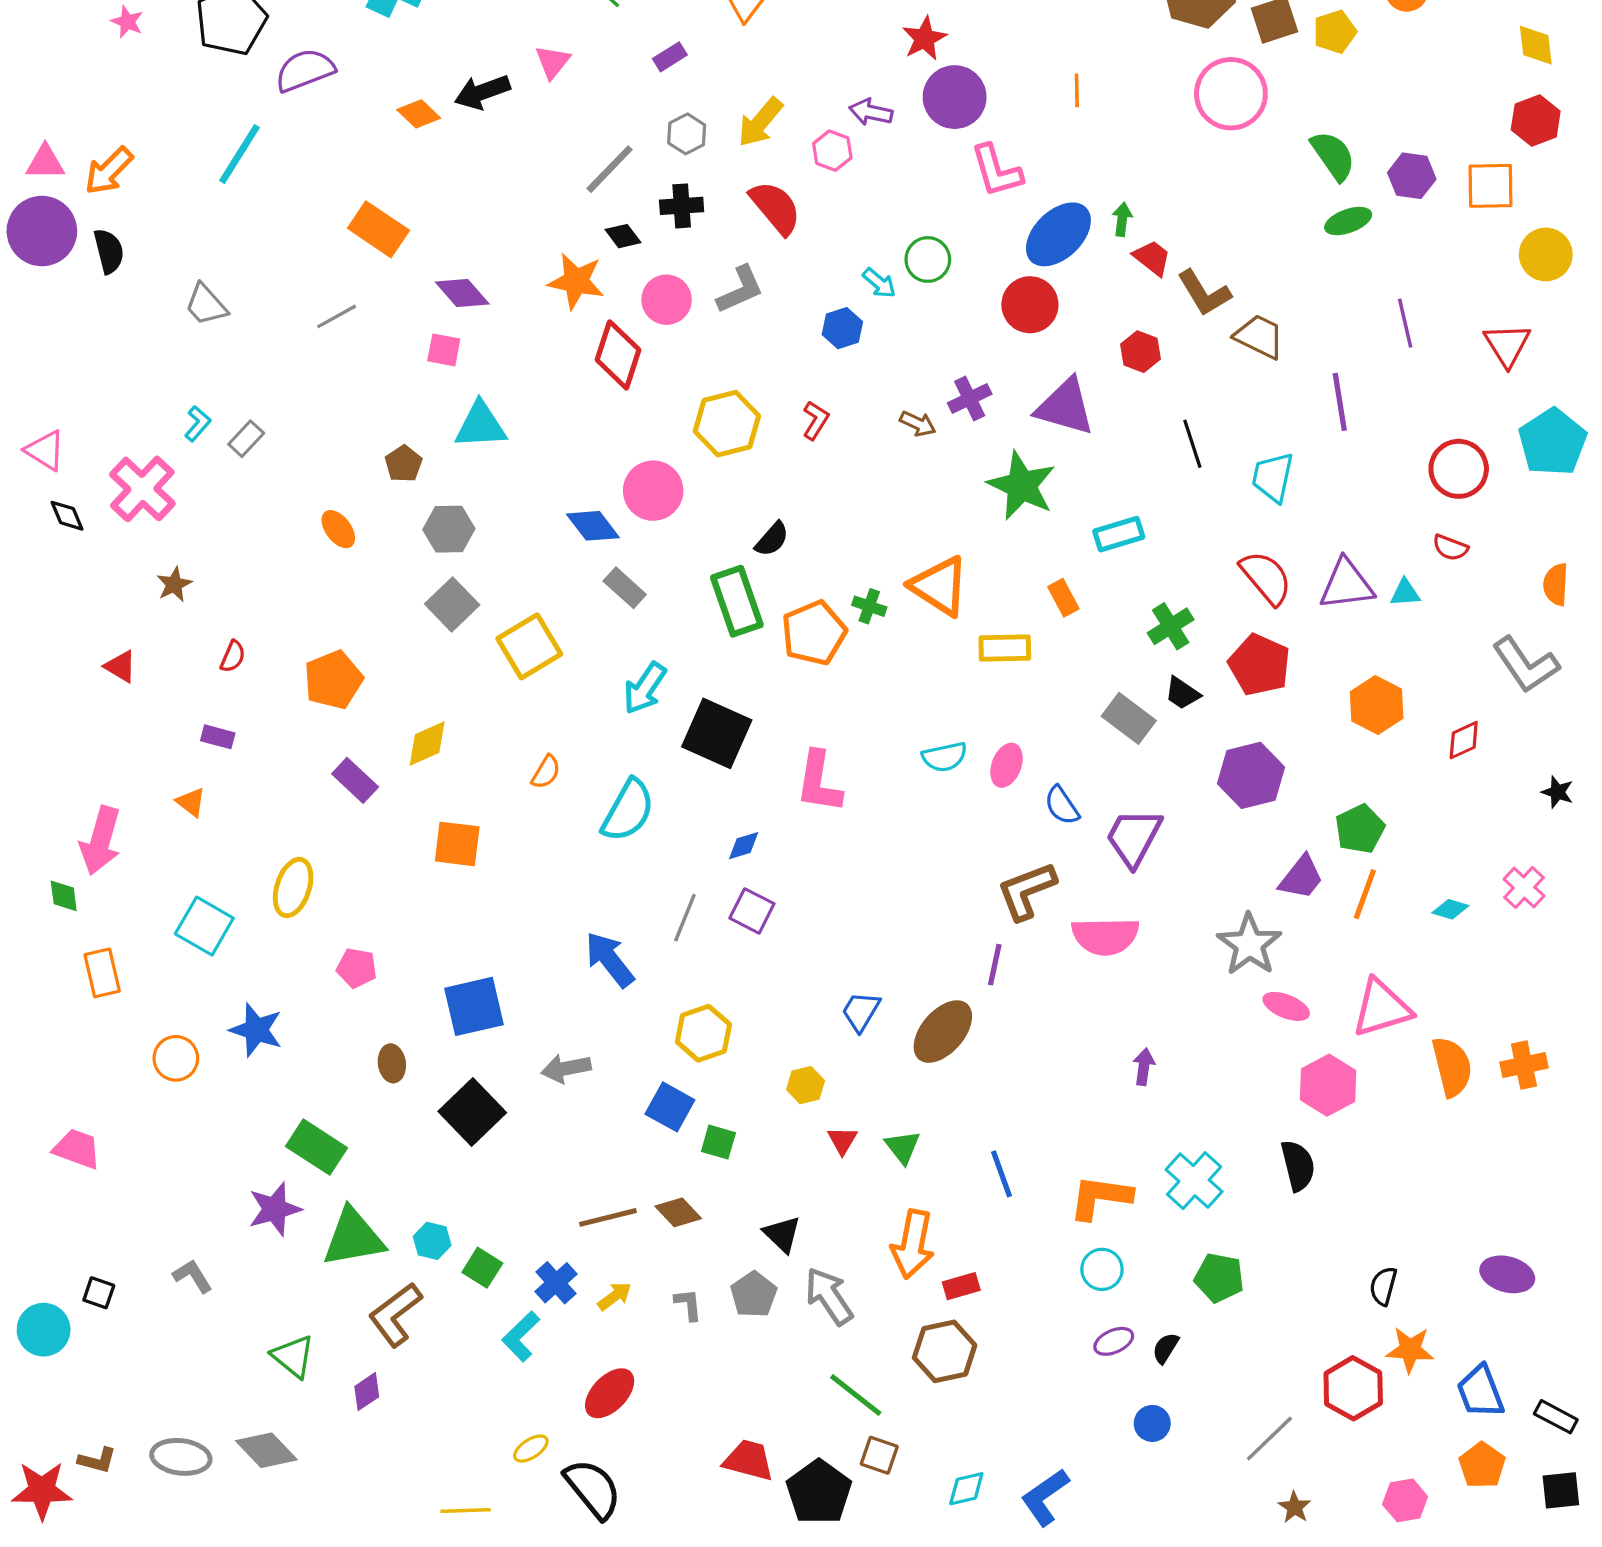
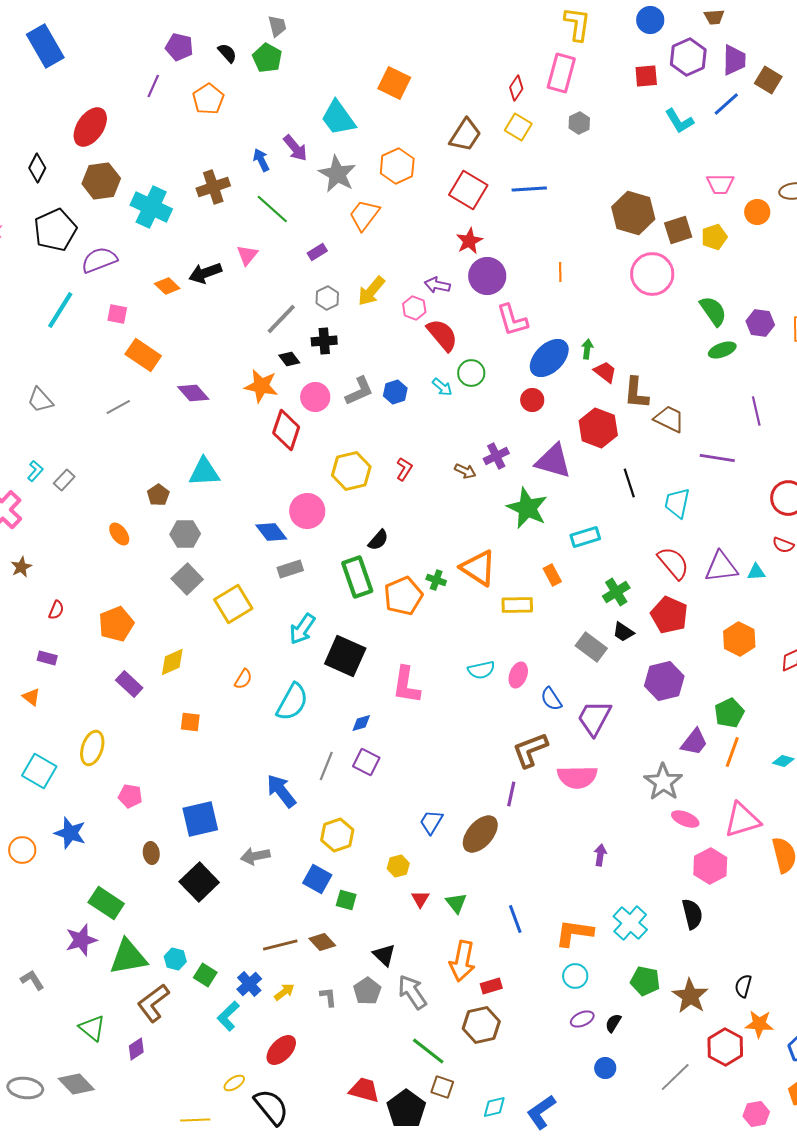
red semicircle: (775, 208) -> (442, 335), moved
brown L-shape: (1204, 293) -> (636, 393), turned 36
red circle: (1030, 305) -> (532, 400), size x0.7
blue hexagon: (842, 328) -> (395, 392), moved
pink square: (444, 350) -> (117, 314), moved
red hexagon: (1140, 352) -> (598, 428), size x1.6
purple line: (1340, 402) -> (717, 458), turned -72
gray rectangle: (625, 588) -> (290, 569), turned -60
orange square: (457, 844) -> (190, 722), size x0.7
brown star: (1295, 1507) -> (690, 996), moved, size x1.8

